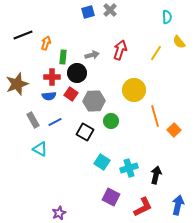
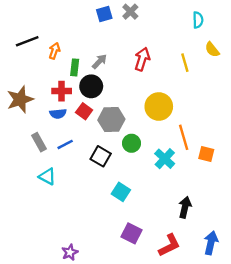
yellow line: (156, 53) -> (185, 63), turned -49
gray arrow: (92, 55) -> (99, 61), moved, turned -32
orange square: (174, 130) -> (206, 154), turned -32
cyan cross: (129, 168) -> (165, 159), moved, turned -30

